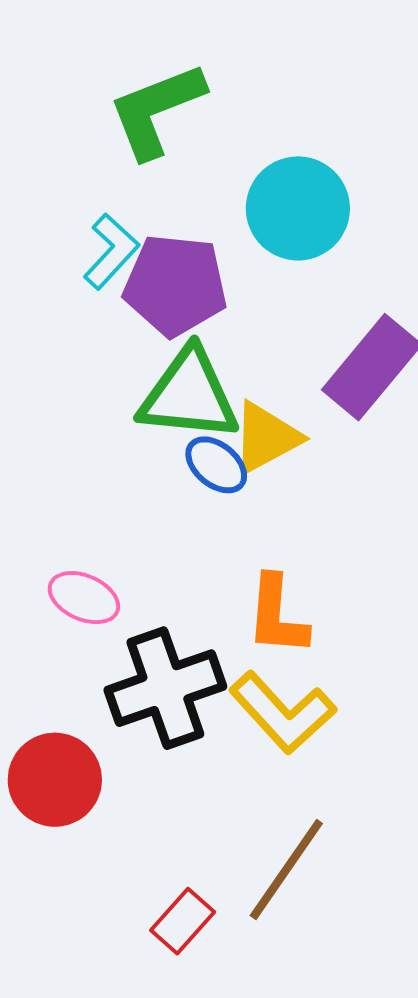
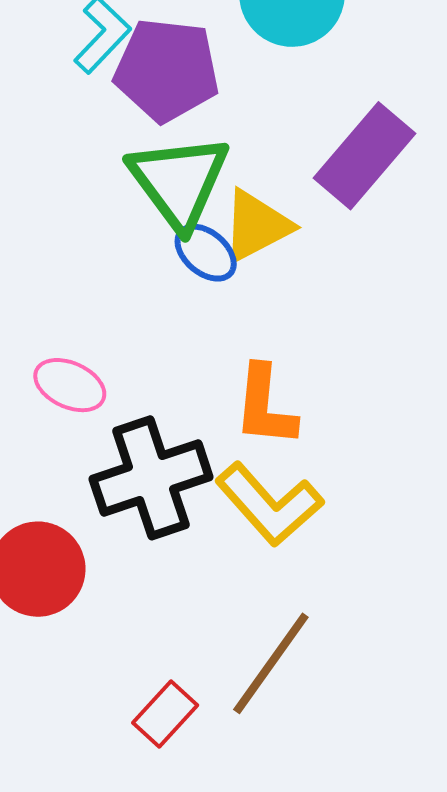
green triangle: (189, 395) -> (179, 181), turned 47

